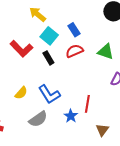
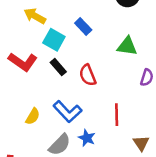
red semicircle: (74, 51) -> (88, 75), moved, turned -78
blue star: (71, 116) -> (87, 138), moved

